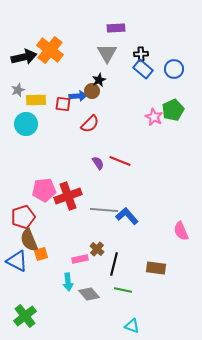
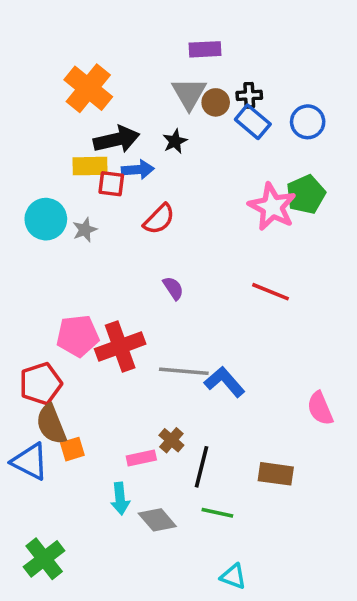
black arrow: (24, 57) -> (117, 140), moved
gray star: (18, 90) -> (85, 230), moved
brown circle: (92, 91) -> (216, 102), moved
yellow rectangle: (36, 100) -> (90, 166), moved
pink star: (154, 117) -> (272, 207), size x1.5
red line: (120, 161) -> (270, 292), moved

